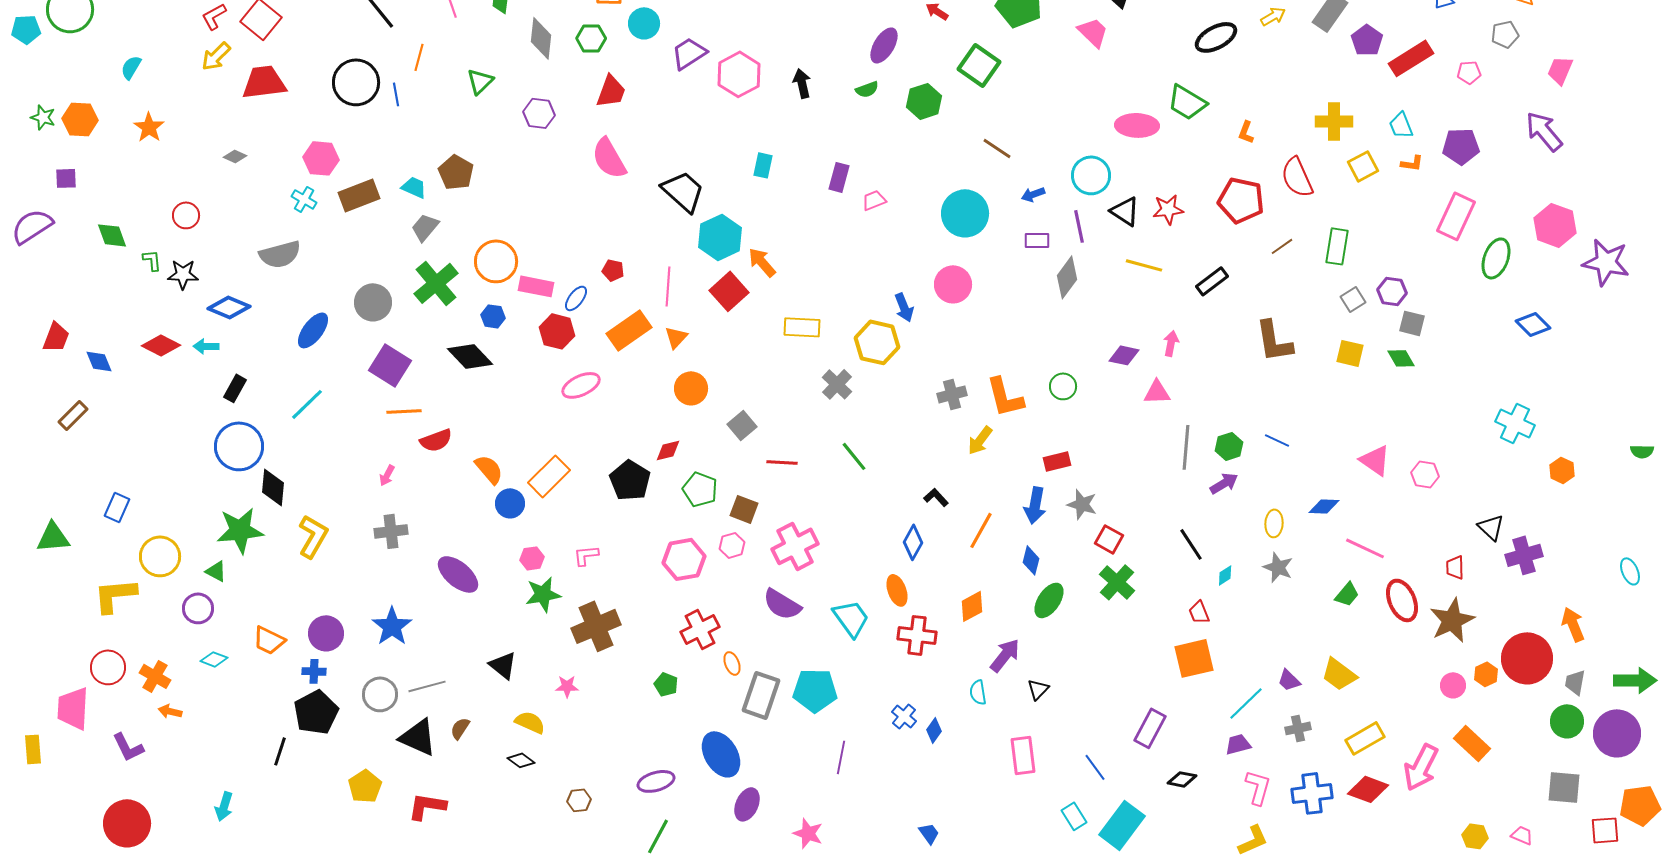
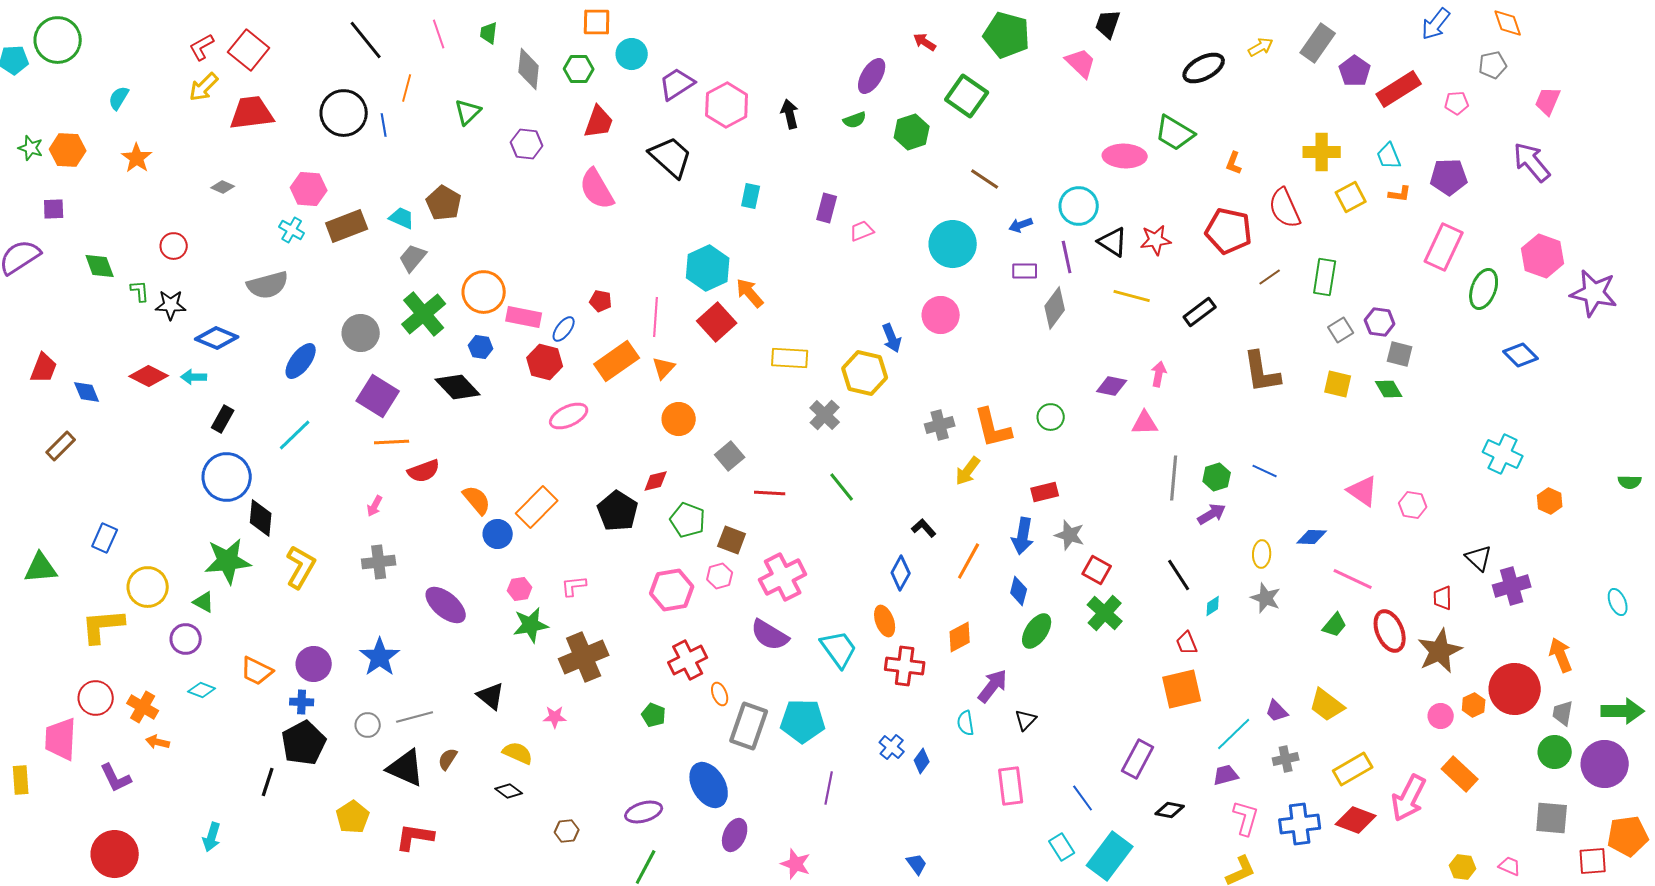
black trapezoid: (683, 191) -> (671, 157), moved
gray circle: (380, 694) -> (368, 725), size x0.7

